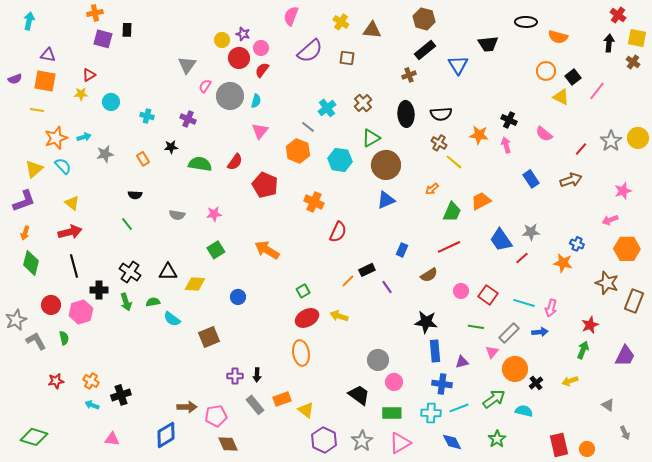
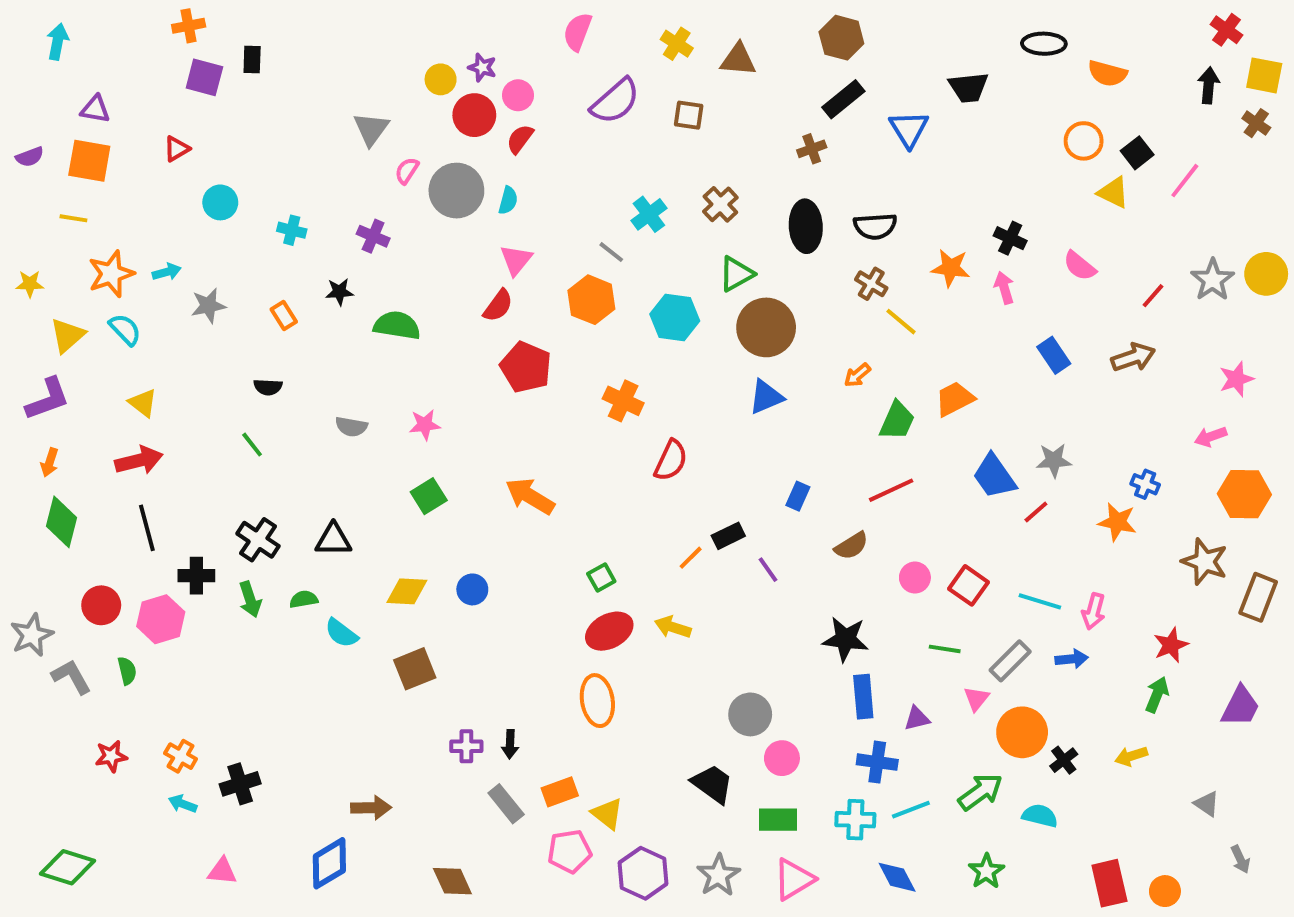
yellow star: (81, 94) -> (30, 284), moved
red semicircle: (235, 162) -> (498, 306), moved
yellow diamond: (195, 284) -> (407, 591), moved
pink pentagon: (216, 416) -> (570, 851), moved

